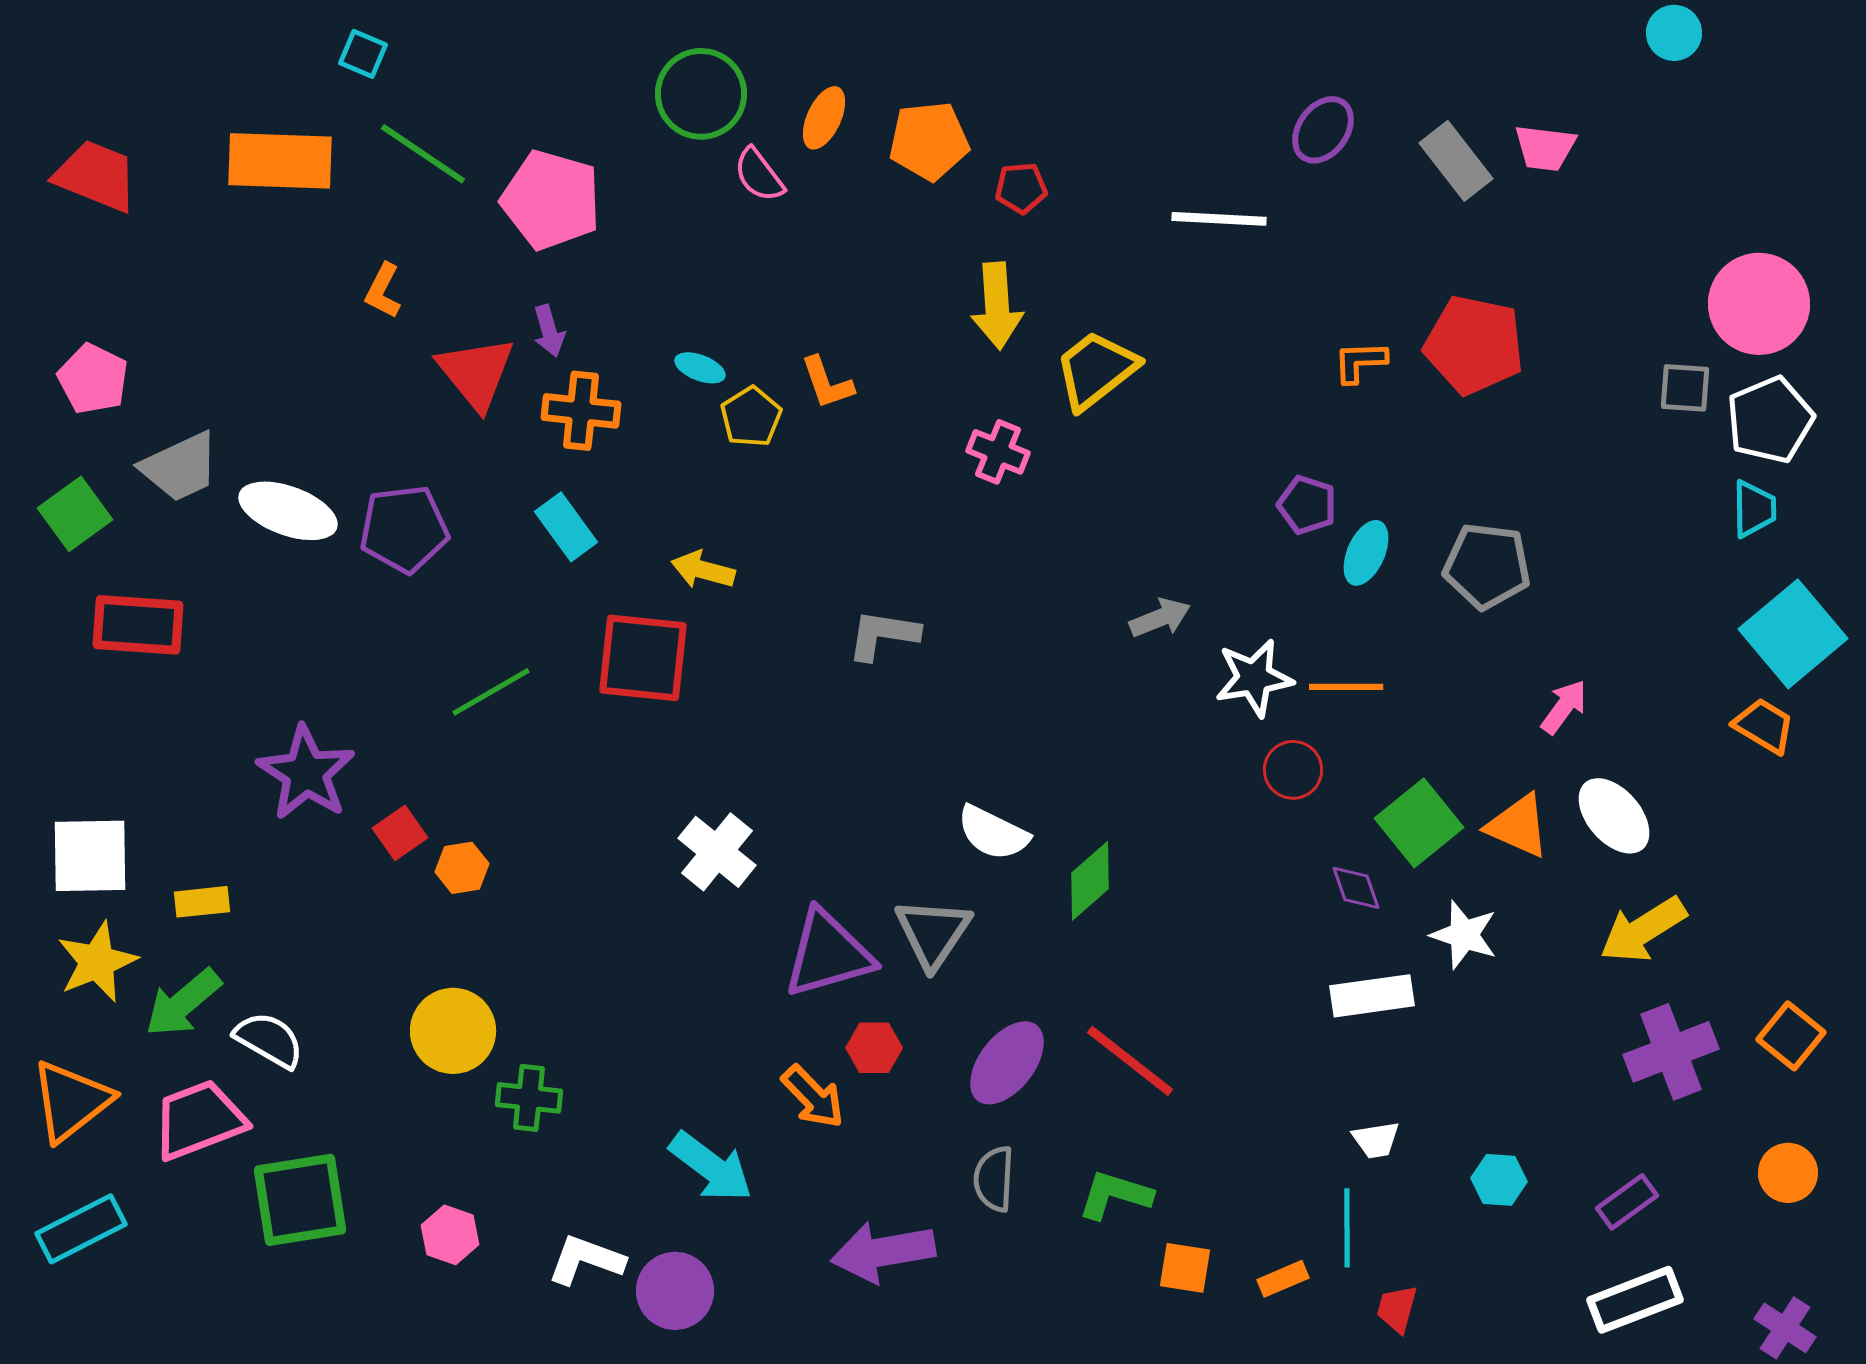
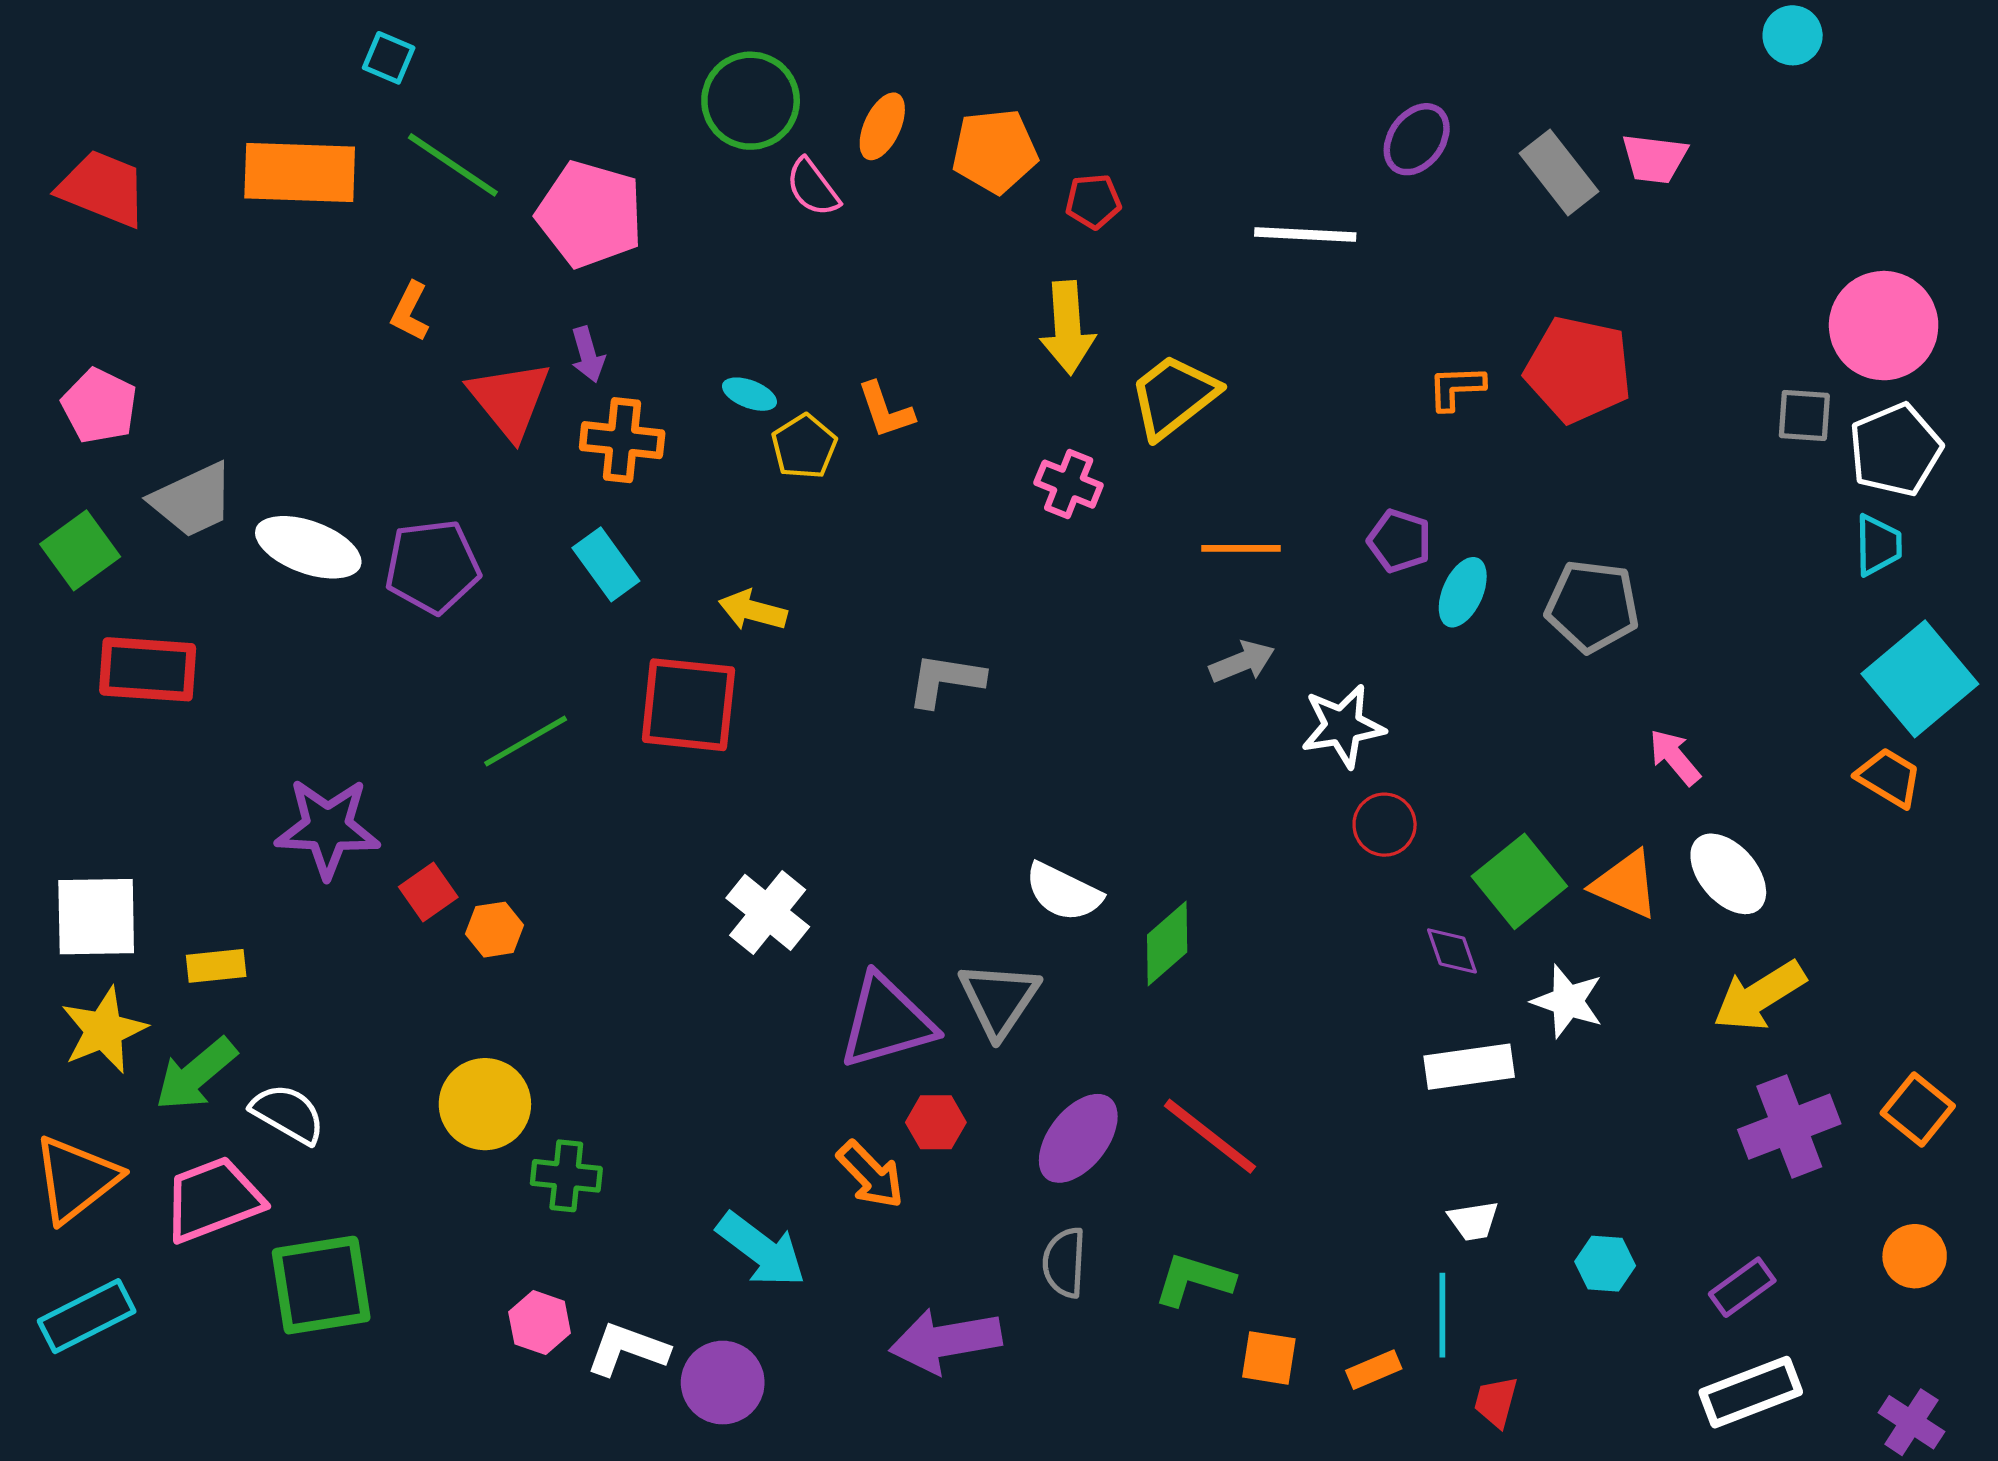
orange line: (1346, 687) -> (1241, 548), moved
pink arrow: (1564, 707) -> (1675, 757), turned -76
purple star: (306, 773) -> (328, 828), turned -30
pink hexagon: (450, 1235) -> (540, 1323), moved

